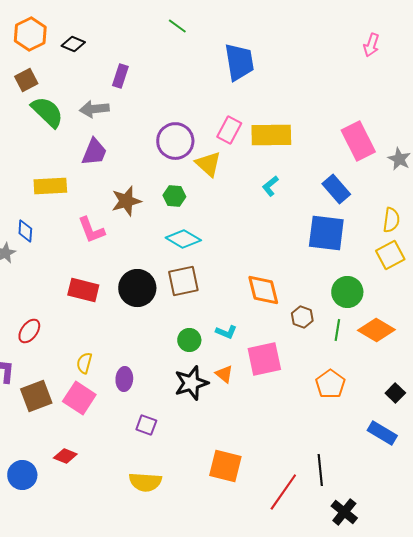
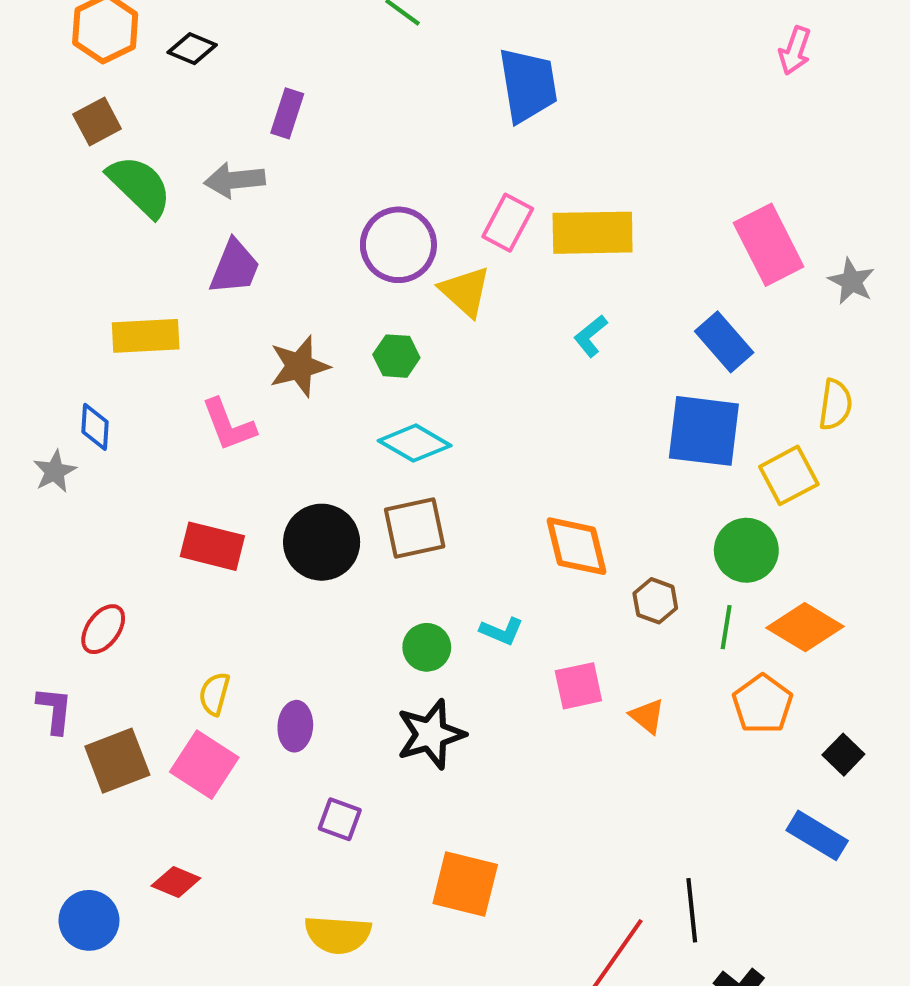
yellow square: (390, 255) -> (789, 475), moved
pink square: (264, 359) -> (578, 686), size x0.7
orange triangle: (224, 374) -> (647, 716), moved
orange pentagon: (330, 384) -> (763, 704), moved
orange square: (225, 466) -> (465, 884), moved

